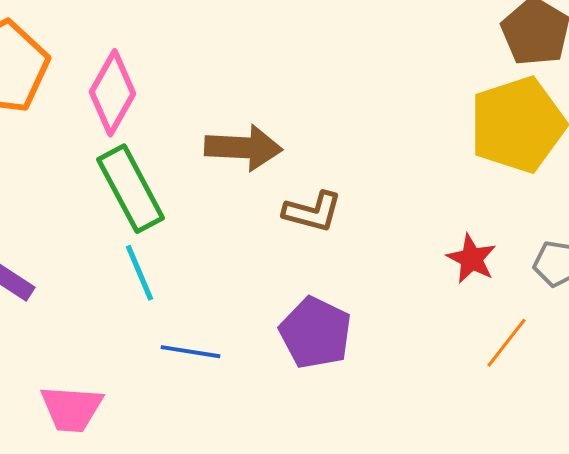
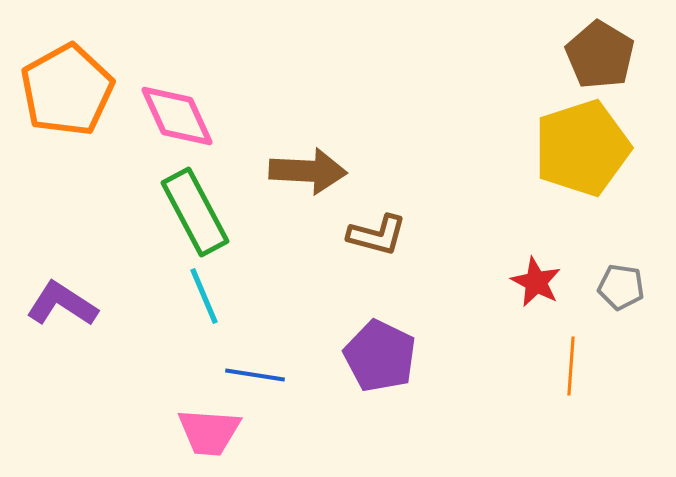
pink diamond: (113, 93) -> (177, 116), turned -54
orange line: (507, 343) -> (571, 366), turned -34
pink trapezoid: (72, 409) -> (209, 432), moved

